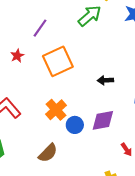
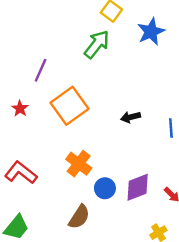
purple diamond: (103, 120) -> (138, 187), moved
blue circle: (75, 125) -> (105, 188), moved

